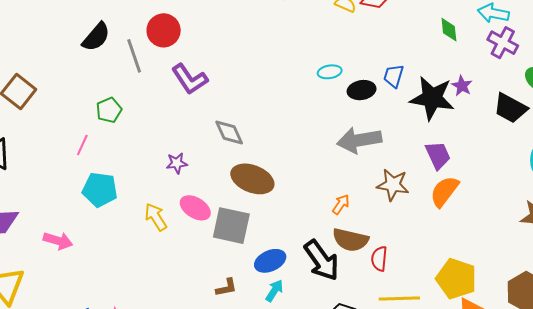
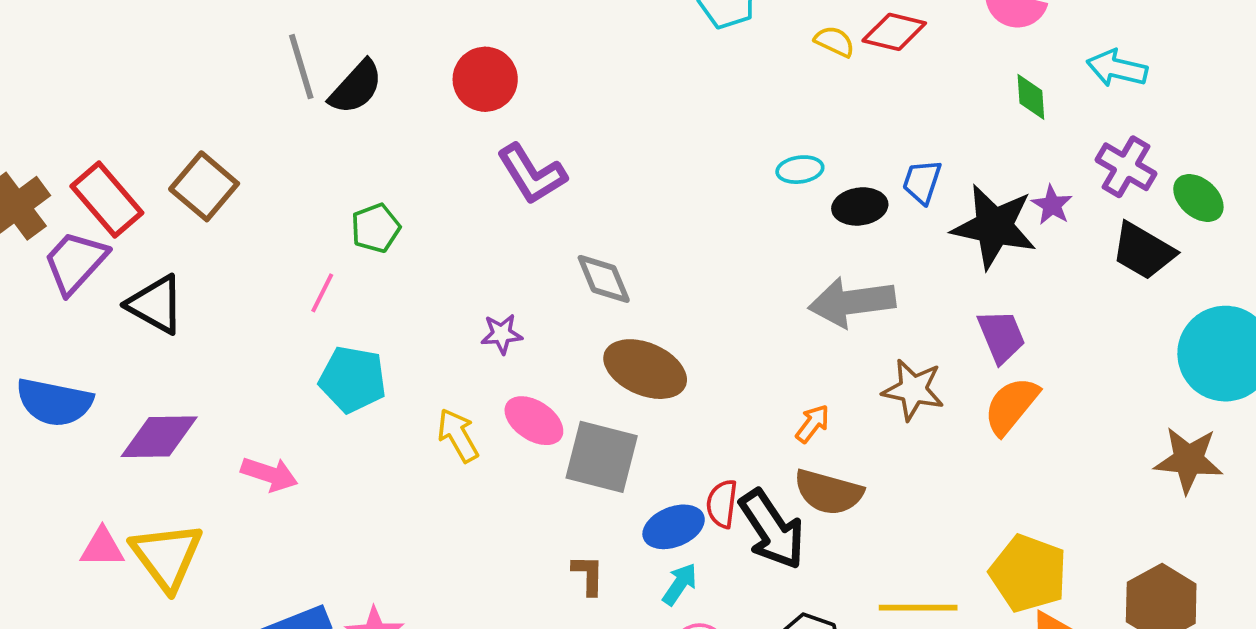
purple cross: (503, 43) -> (1126, 167), moved
gray line: (134, 56) -> (301, 67), moved
red semicircle: (379, 259) -> (722, 504), moved
brown L-shape: (226, 287) -> (588, 575), turned -80

